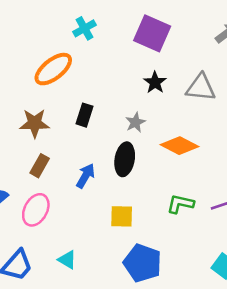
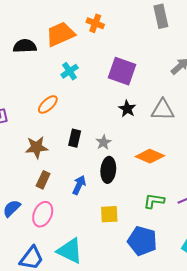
orange ellipse: (53, 69) -> (48, 104), size x0.7
gray star: (135, 122) -> (103, 142), moved
cyan triangle: (67, 260) -> (70, 251), size x1.8
blue pentagon: (142, 263) -> (142, 241), moved

